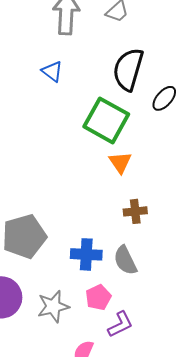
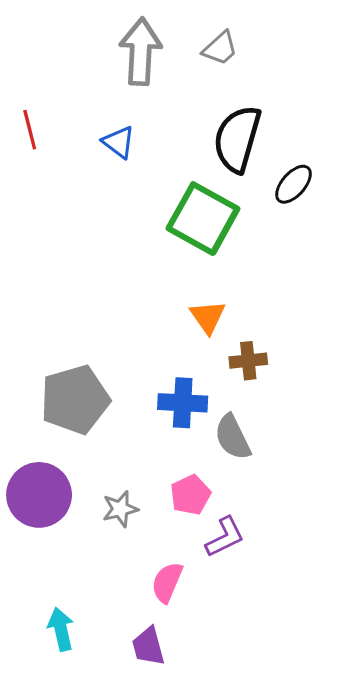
orange triangle: (120, 162) -> (208, 317), moved
blue cross: (86, 254) -> (183, 403), moved
gray star: (53, 306) -> (120, 509), size x0.7

